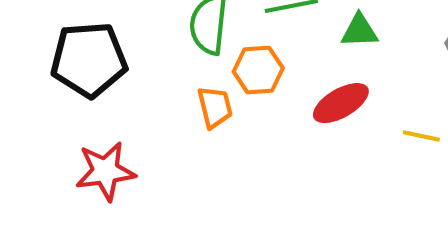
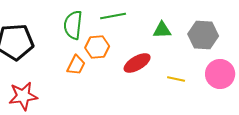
green triangle: (359, 31) -> (162, 30), moved
orange trapezoid: (215, 107) -> (76, 65), turned 40

